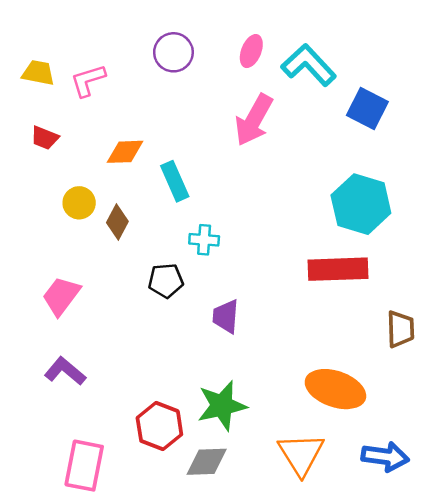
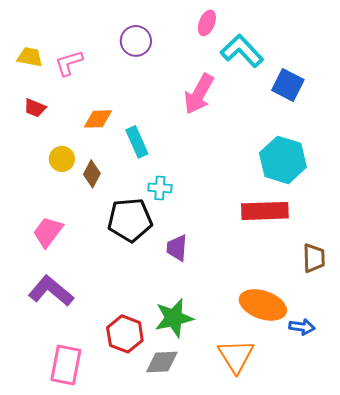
pink ellipse: (251, 51) -> (207, 23), moved
black pentagon: (166, 281) -> (130, 220), size x1.6
purple L-shape: (65, 371) -> (51, 291), size x1.4
blue arrow: (385, 457) -> (302, 327), moved, size x0.7

